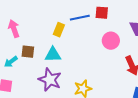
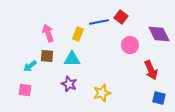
red square: (102, 13) -> (121, 17), turned 32
pink arrow: (14, 29) -> (48, 33), moved
purple star: (50, 80) -> (69, 84), size x0.7

